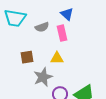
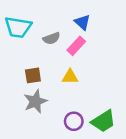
pink rectangle: (62, 33) -> (76, 46), turned 56
gray star: (43, 77) -> (35, 101), moved

